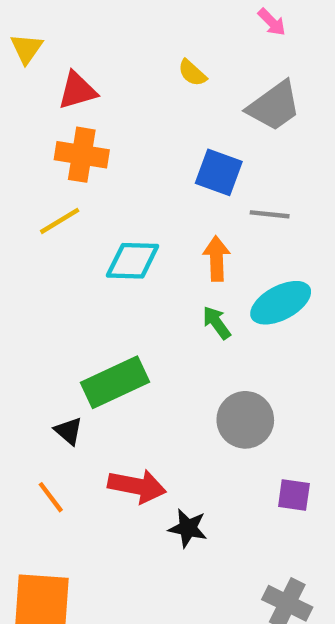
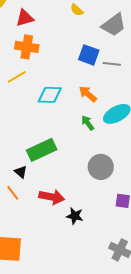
gray line: (270, 214) -> (112, 64), moved
orange arrow: (217, 259) -> (88, 94), turned -48
orange line: (51, 497) -> (13, 193), moved

